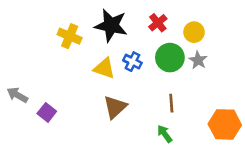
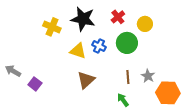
gray star: (198, 60) -> (148, 76), moved

